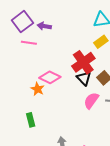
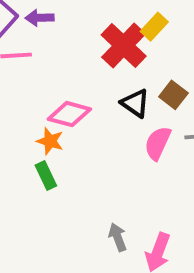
red cross: (83, 62) -> (124, 46), moved
green rectangle: (31, 120) -> (46, 176), moved

